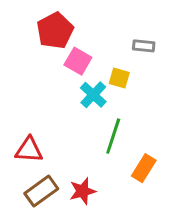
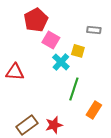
red triangle: (29, 150) -> (15, 72), moved

